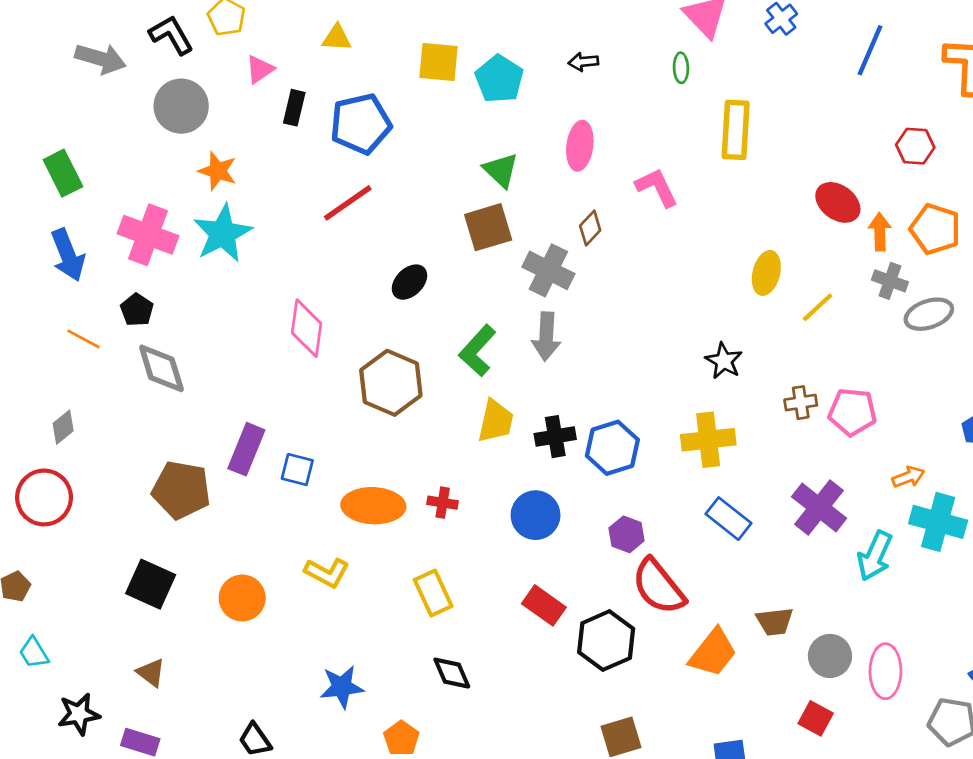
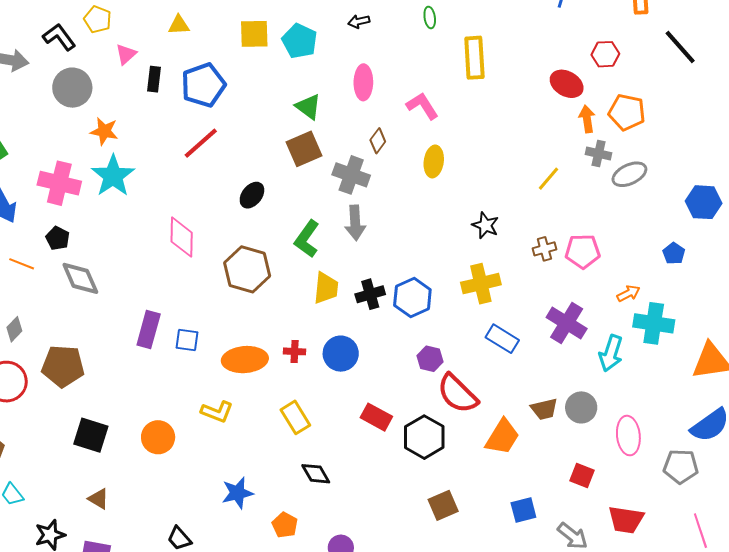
red ellipse: (838, 202) -> (567, 84), moved
yellow ellipse: (766, 273) -> (434, 161), moved
brown pentagon: (181, 490) -> (63, 366), moved
blue circle: (536, 515) -> (341, 354), moved
gray circle: (830, 656) -> (581, 407), moved

